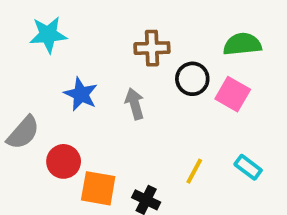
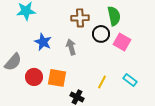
green semicircle: (242, 44) -> (114, 16), moved, turned 84
orange square: (98, 188) -> (57, 78), moved

